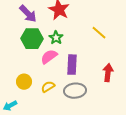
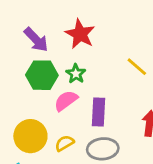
yellow circle: (24, 82) -> (30, 136), size x1.5

